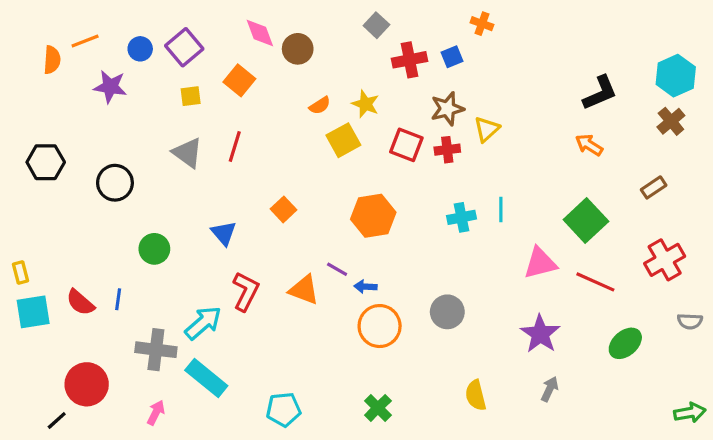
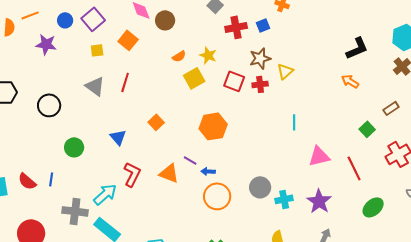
cyan cross: (461, 217) -> (284, 199), moved
green square: (586, 221) -> (367, 129), moved, size x0.6
red line: (595, 282) -> (354, 168), turned 40

